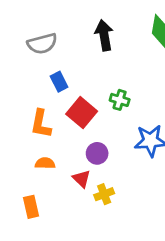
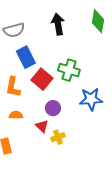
blue rectangle: (59, 82) -> (26, 57), size x1.5
green cross: (120, 100) -> (69, 70), size x1.5

